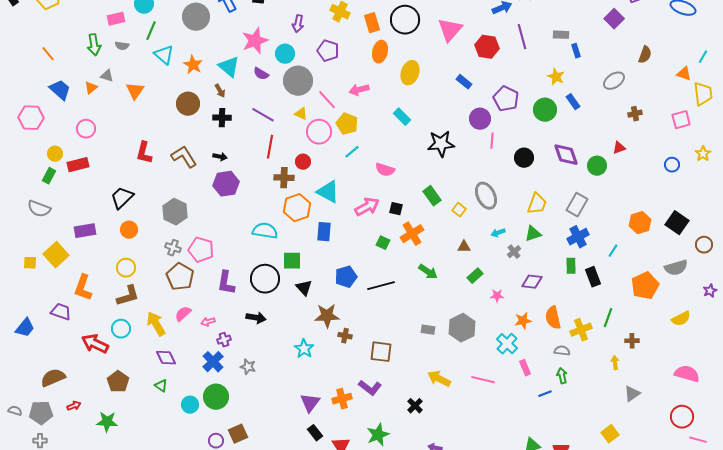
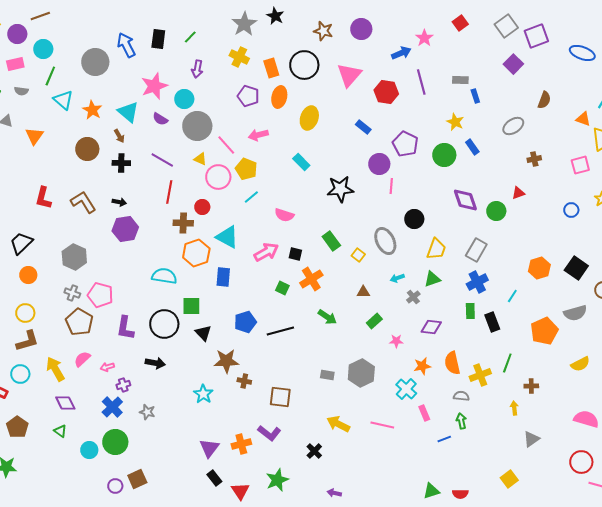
purple pentagon: (328, 51) -> (248, 96), moved
black circle: (524, 158) -> (414, 219), moved

